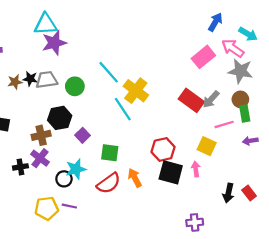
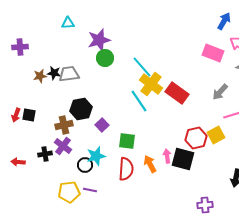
cyan triangle: (45, 24) -> (68, 23), size x0.6
purple star: (54, 43) -> (99, 40), moved
pink rectangle: (203, 57) -> (213, 53), turned 60
cyan line: (109, 72) -> (142, 67), moved
green circle: (75, 86) -> (105, 58), moved
red rectangle: (191, 100) -> (177, 93), moved
yellow square: (207, 146) -> (216, 135), turned 36
red hexagon: (163, 149) -> (196, 138), moved
pink arrow: (196, 169) -> (167, 156), moved
red semicircle: (109, 183) -> (126, 169), turned -50

